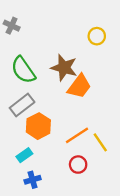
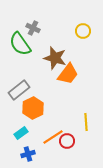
gray cross: (12, 26) -> (33, 28), moved
green semicircle: (23, 70) -> (20, 44), moved
orange line: (77, 135) -> (53, 137), moved
yellow line: (100, 142) -> (86, 122), turned 30

